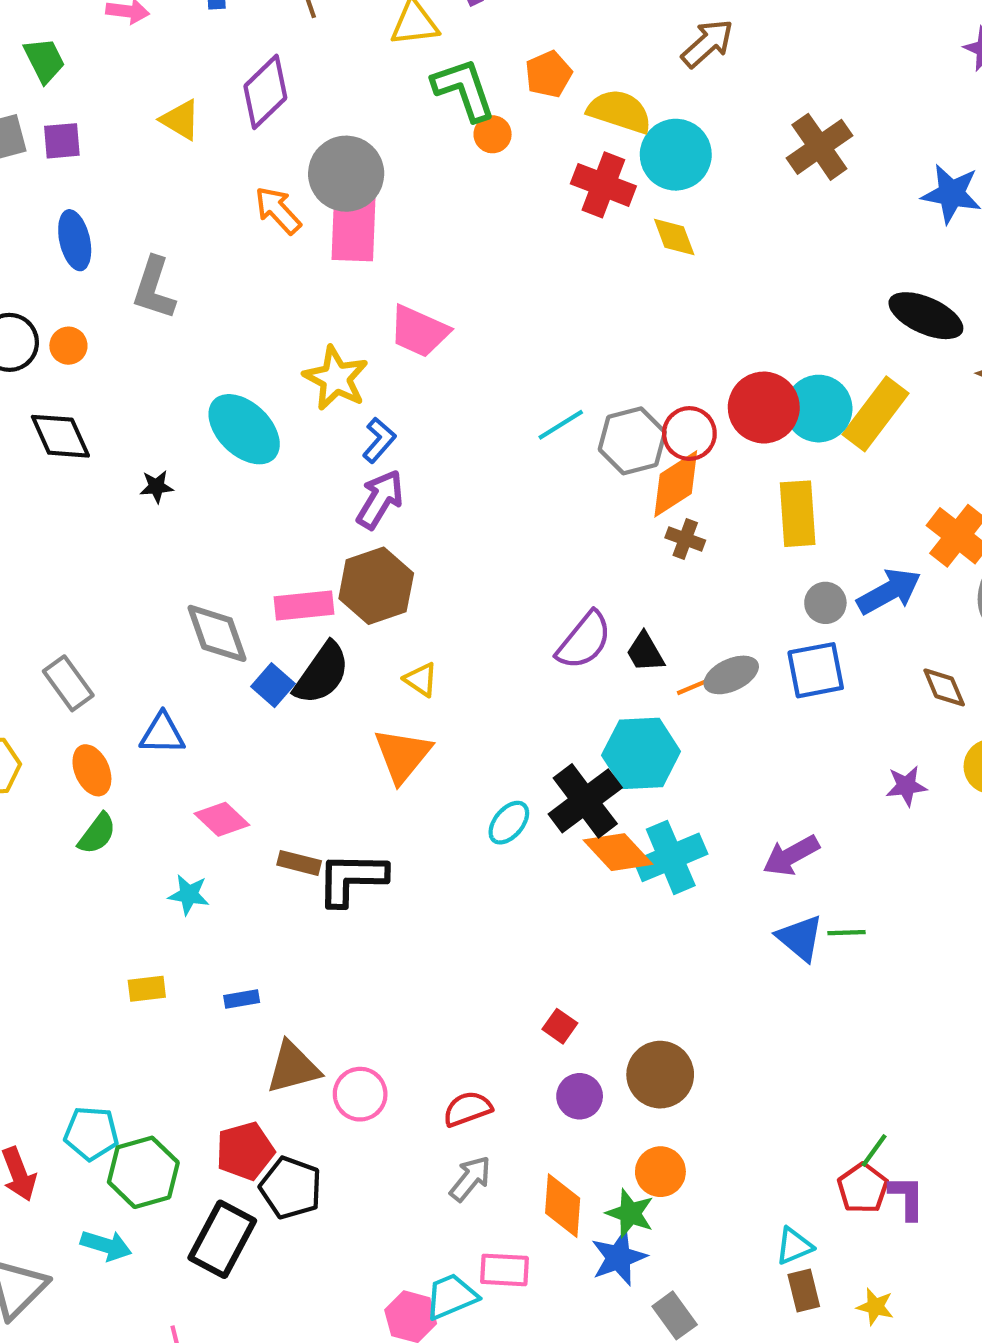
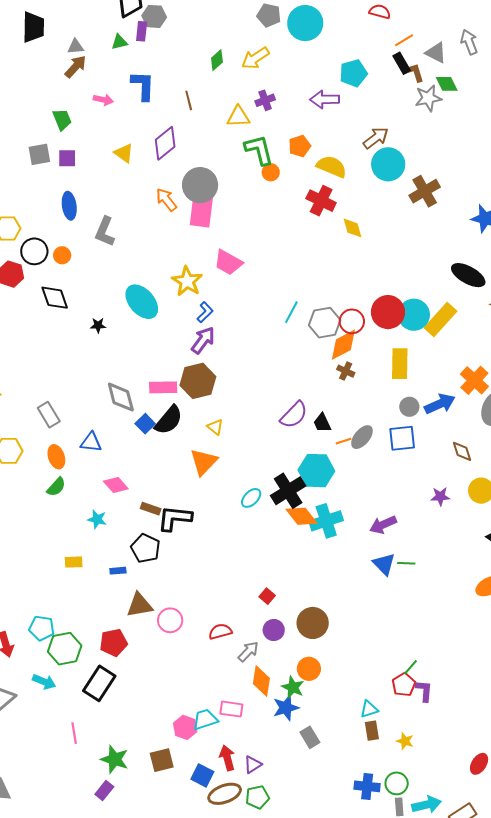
cyan circle: (676, 155) -> (388, 164), moved
cyan line: (561, 425) -> (291, 312), turned -35
gray ellipse: (731, 675) -> (362, 437), turned -30
gray arrow: (470, 1179) -> (248, 652), moved
black pentagon: (291, 1188) -> (145, 548), moved

